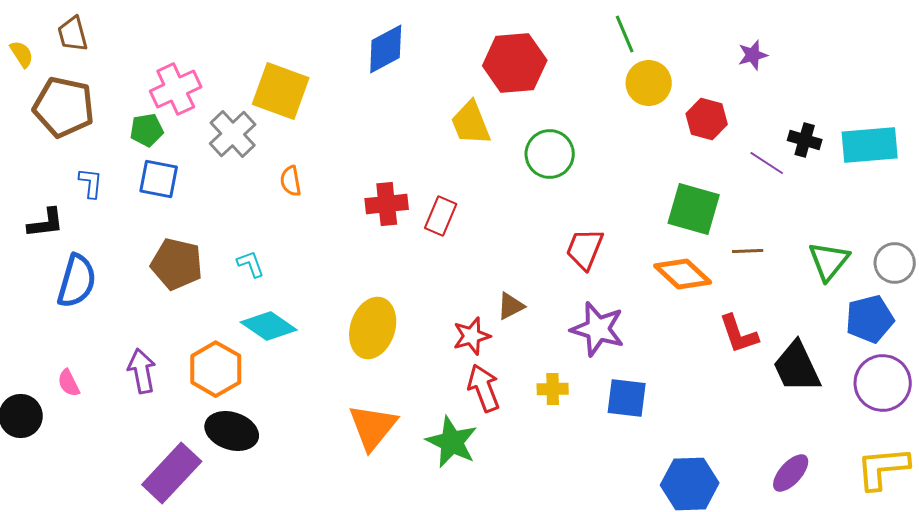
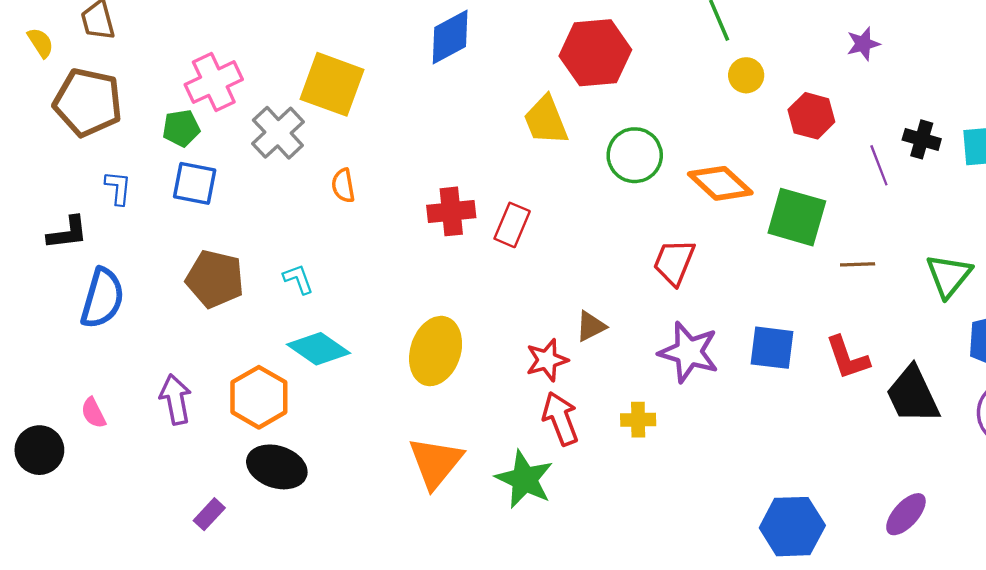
yellow circle: (649, 83) -> (746, 75), size x0.7
purple line: (767, 163) -> (879, 165), turned 36
orange diamond: (683, 274) -> (720, 183), moved
blue square: (627, 398) -> (772, 348), moved
purple rectangle: (172, 473) -> (209, 514), size x0.5

